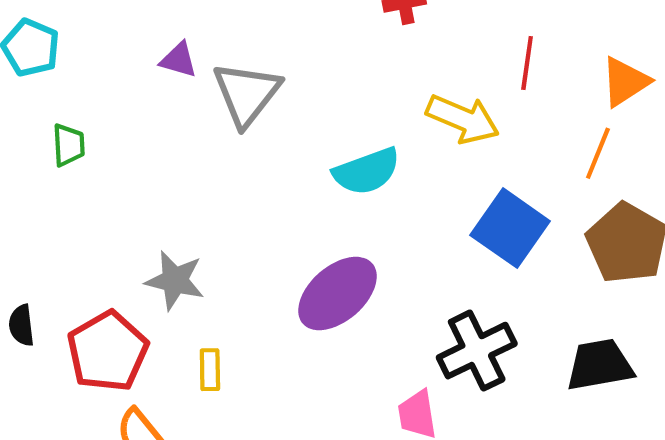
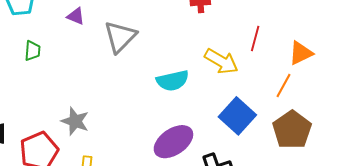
purple triangle: (179, 60) -> (76, 16), moved
purple ellipse: (337, 294) -> (173, 142), moved

